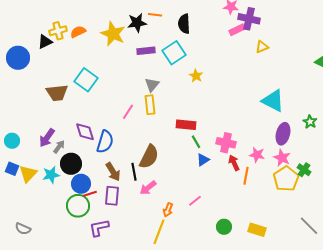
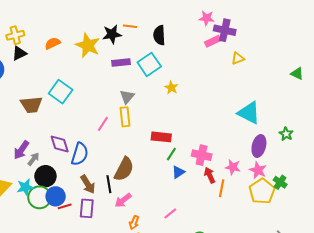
yellow cross: (58, 31) -> (15, 35), moved
green line: (196, 142) -> (171, 154), turned 64
green circle: (78, 206) -> (39, 197), moved
orange arrow: (168, 210) -> (134, 223), moved

